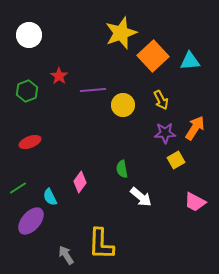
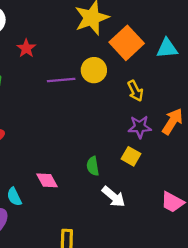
red star: (59, 76) -> (26, 48), moved
yellow circle: (123, 105) -> (94, 70), moved
yellow square: (176, 160) -> (131, 156), moved, turned -30
pink diamond: (80, 182) -> (47, 180), turned -65

